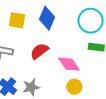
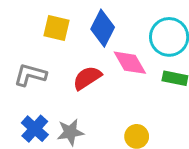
pink diamond: (69, 64) -> (130, 63), moved

